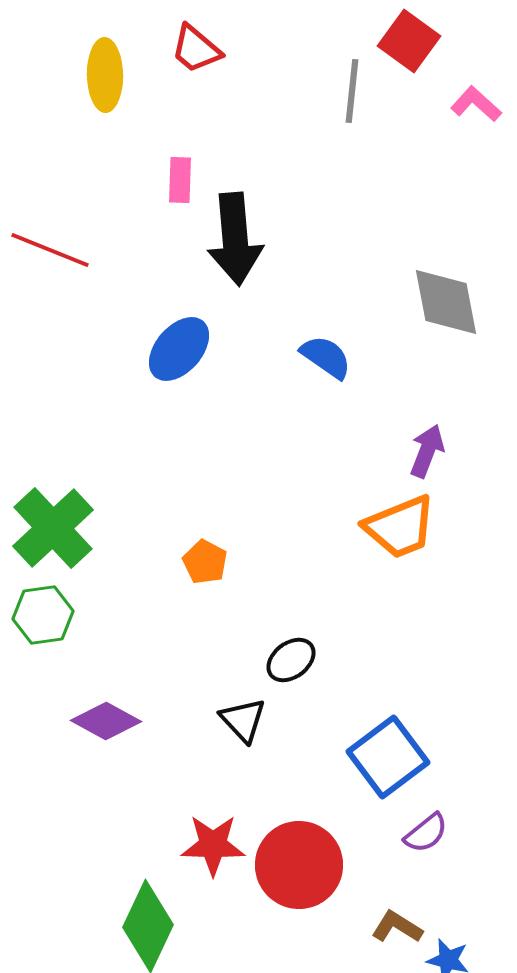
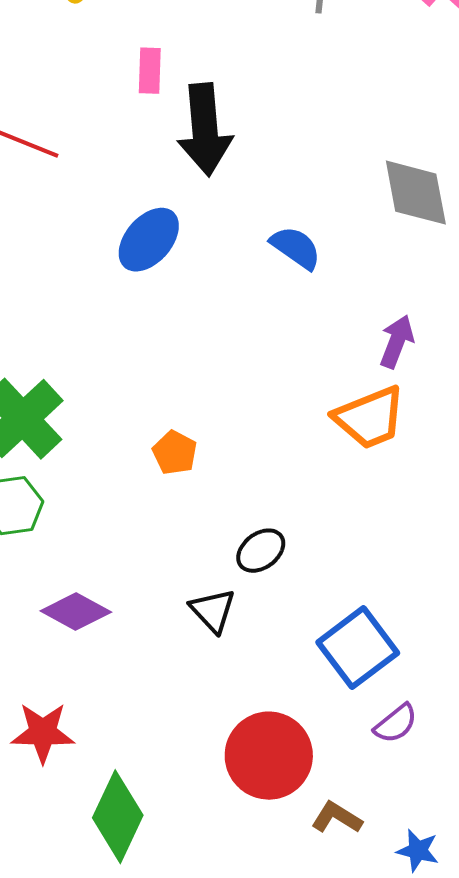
red star: (213, 845) -> (43, 733), moved
brown L-shape: (397, 927) -> (337, 818), moved

